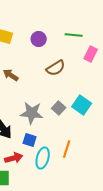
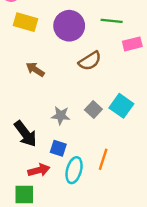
purple circle: (39, 39) -> (69, 26), size x1.6
pink rectangle: (91, 54) -> (132, 44), turned 49
gray star: (32, 113) -> (61, 116), size x0.7

